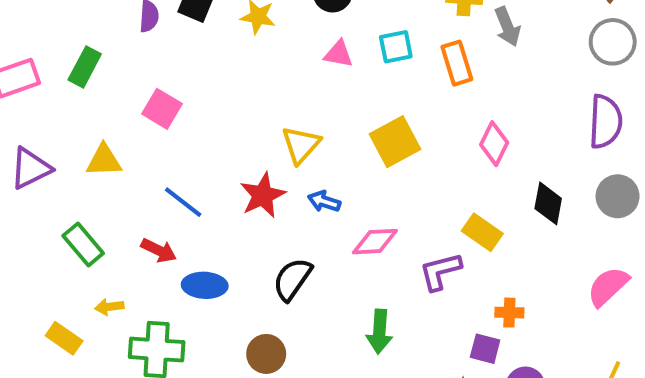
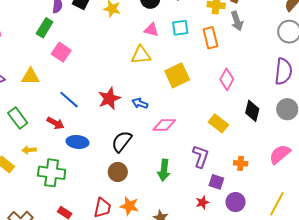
green rectangle: (85, 67) -> (45, 28), moved
yellow triangle: (301, 145) -> (141, 55), moved, turned 40
purple L-shape: (440, 271) -> (201, 156), moved, turned 120
orange cross: (509, 313) -> (241, 163), moved
brown circle: (266, 354) -> (118, 172), moved

